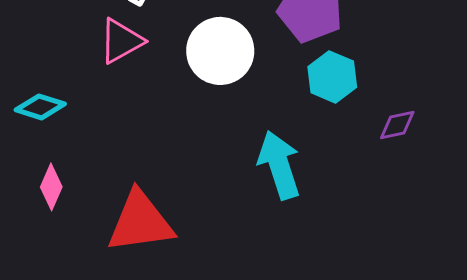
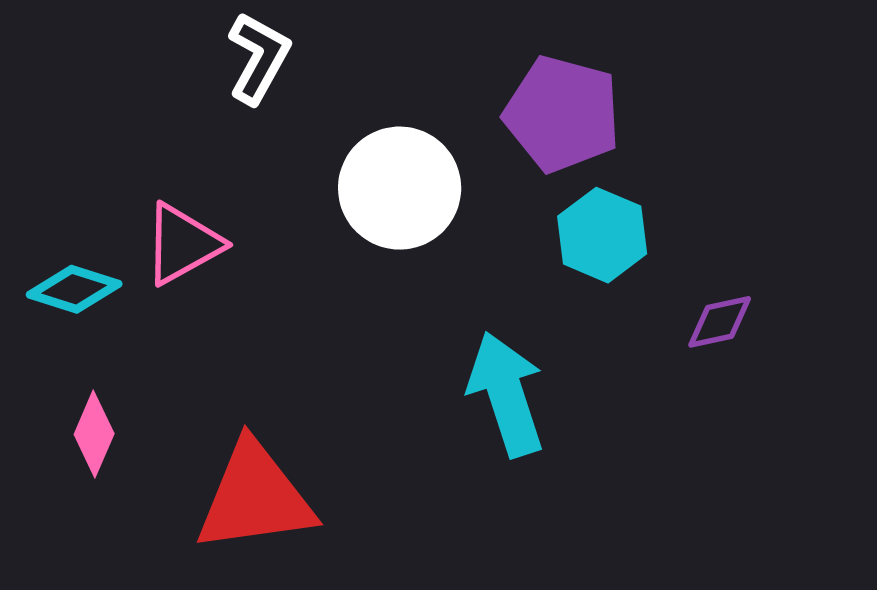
pink triangle: (121, 41) -> (183, 244), moved

